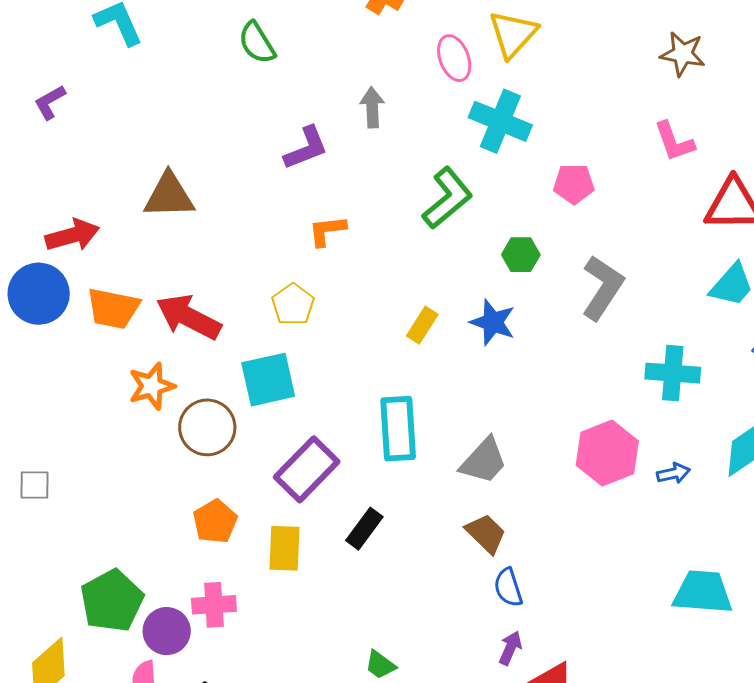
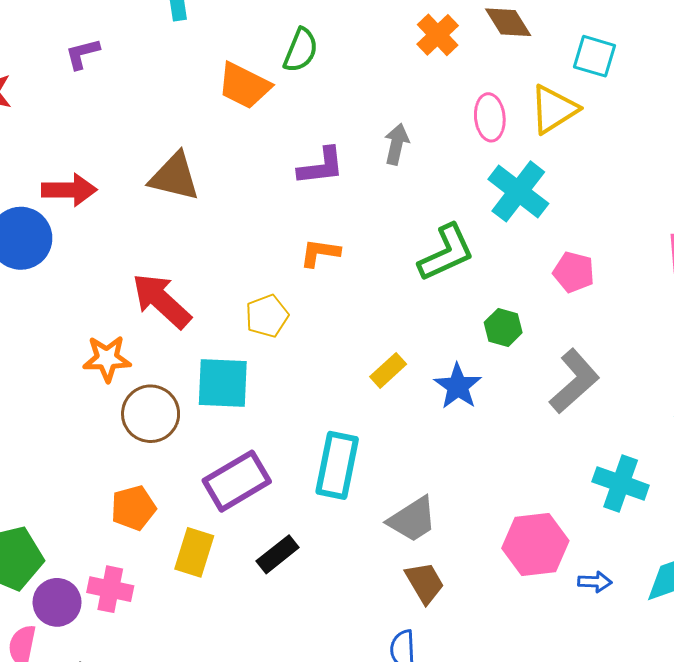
green semicircle: (257, 43) -> (301, 50), turned -141
orange trapezoid: (113, 308) -> (244, 86), moved
brown trapezoid: (486, 533) -> (425, 583), moved

